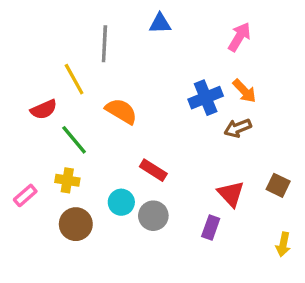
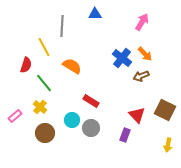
blue cross: (206, 98) -> (122, 58), turned -30
red semicircle: (44, 109) -> (26, 65), turned -49
yellow cross: (67, 180) -> (40, 107), turned 32
brown square: (278, 185) -> (165, 110), size x1.5

